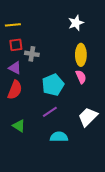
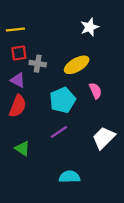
yellow ellipse: (81, 55) -> (77, 65), moved, turned 60
cyan semicircle: (59, 137) -> (70, 177), moved

